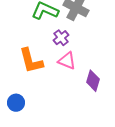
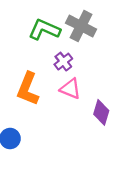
orange L-shape: (31, 61) -> (28, 89), turned 36

